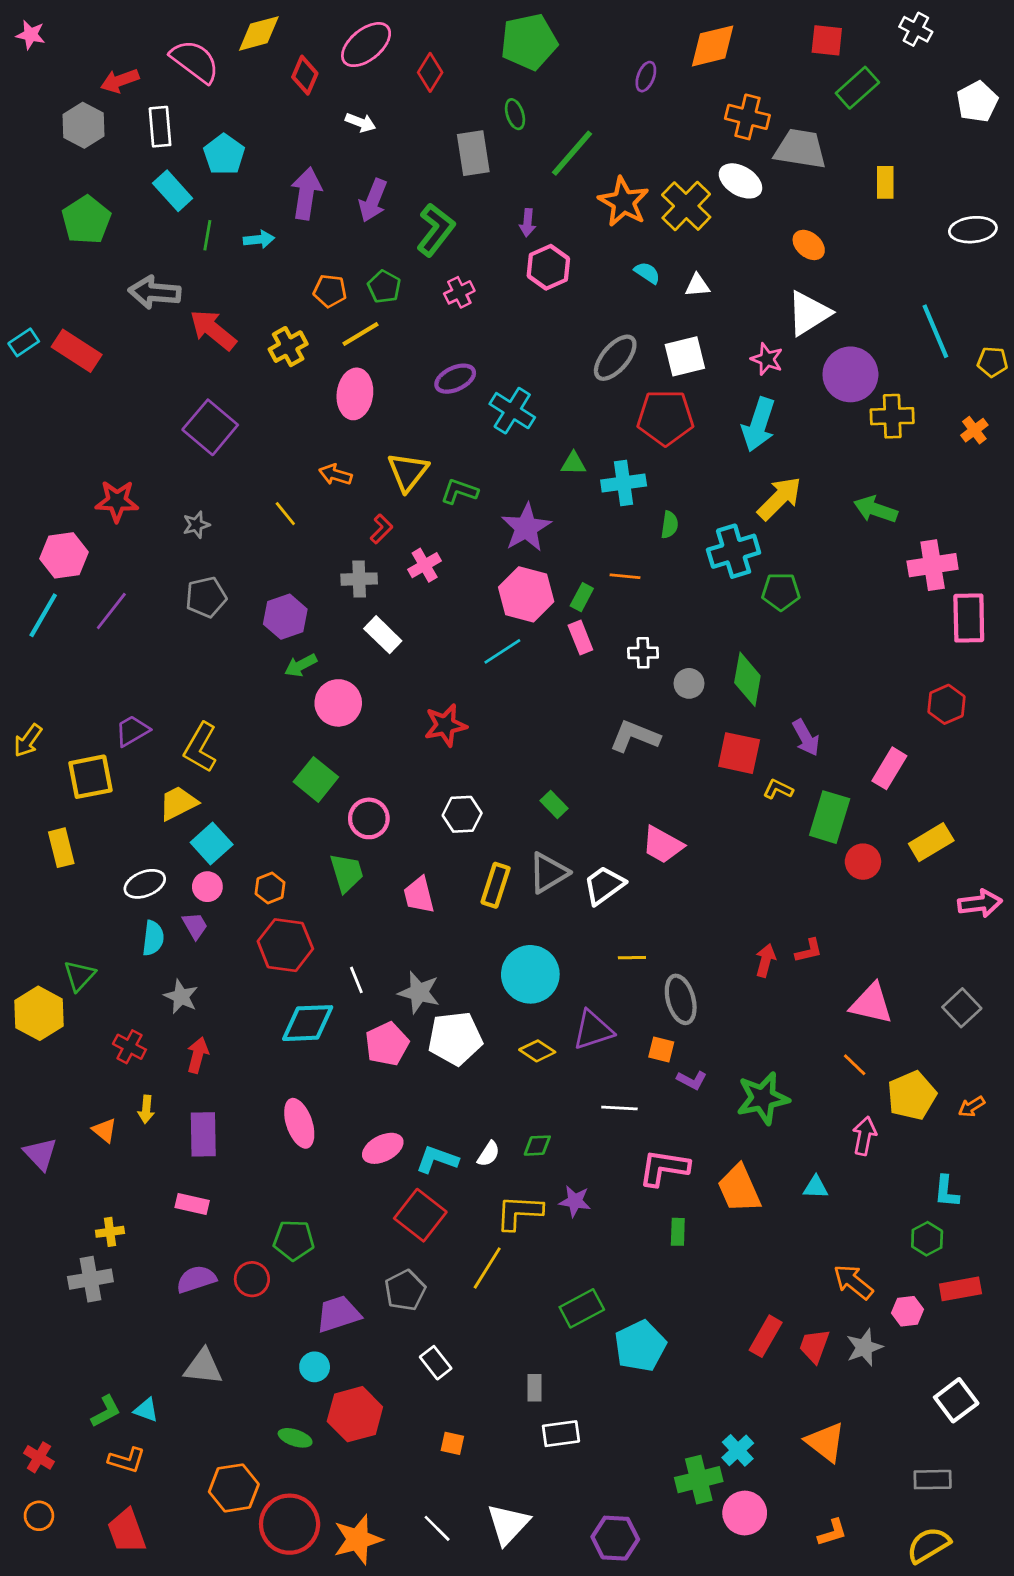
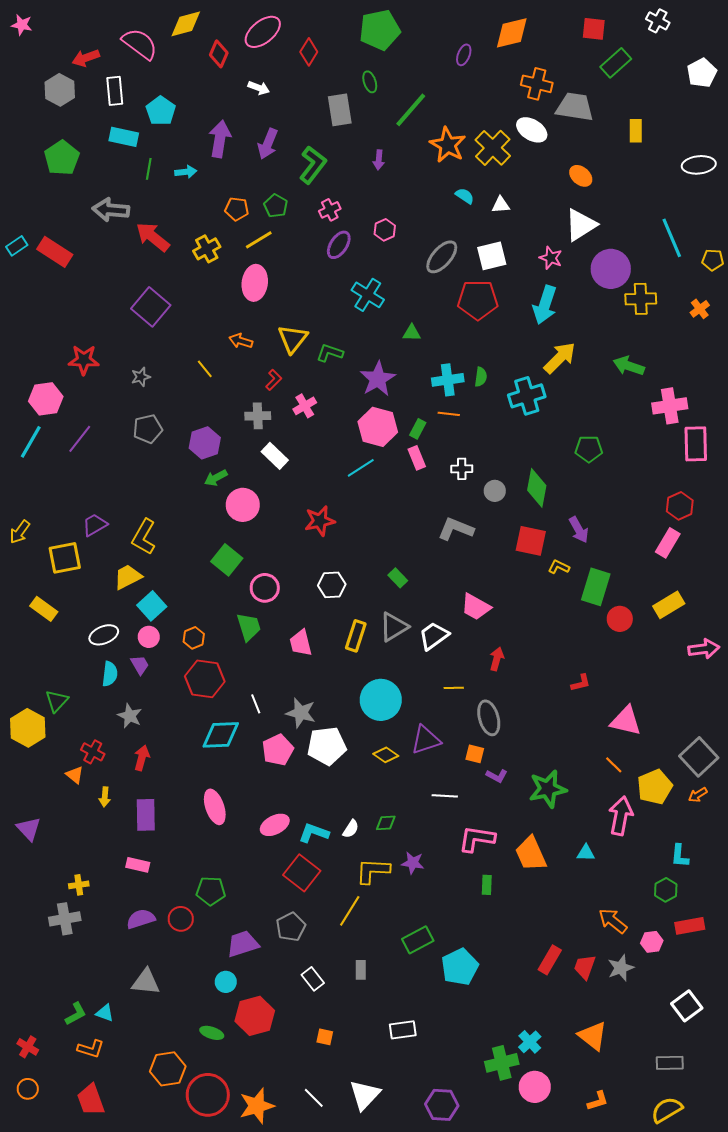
cyan rectangle: (173, 191) -> (124, 137), turned -36
pink hexagon: (548, 267) -> (385, 230), moved, size x0.7
purple ellipse: (455, 379) -> (339, 245), moved, turned -32
cyan cross: (624, 483) -> (448, 380), moved
green pentagon: (781, 592) -> (589, 449), moved
pink rectangle: (889, 768) -> (668, 543), moved
yellow rectangle: (61, 848) -> (44, 609), turned -40
red arrow: (766, 960) -> (497, 659), moved
gray square: (962, 1008) -> (699, 757), moved, size x1.4
orange triangle: (104, 1130) -> (75, 775), moved
pink arrow: (864, 1136) -> (621, 816), size x1.4
gray rectangle: (534, 1388) -> (361, 970), moved

